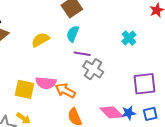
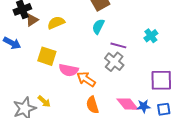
yellow semicircle: (40, 40) -> (56, 23), moved
purple line: (82, 54) -> (118, 45), moved
yellow square: (24, 89) -> (47, 56), moved

